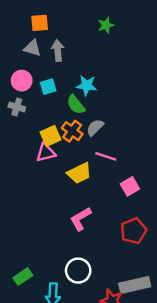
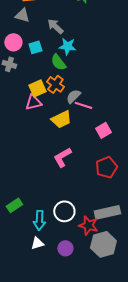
gray arrow: (58, 51) -> (55, 26), moved, turned -42
gray semicircle: (95, 127) -> (73, 96), moved
white circle: (78, 271) -> (64, 211), moved

